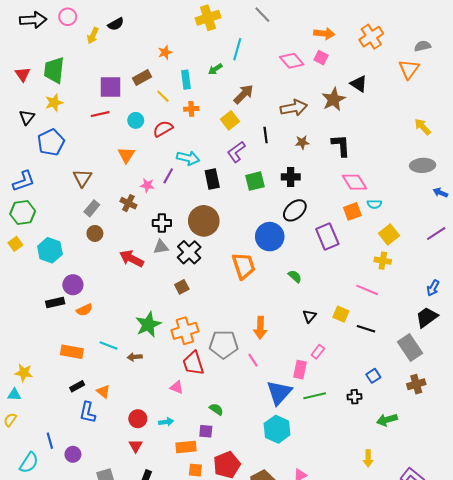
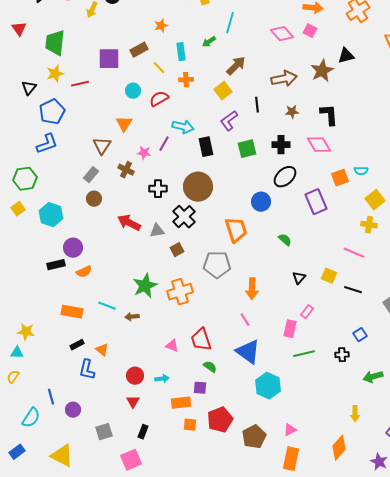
red triangle: (23, 74) -> (19, 29), moved
black triangle: (359, 84) -> (346, 56), turned -48
red line: (100, 114) -> (80, 84), moved
brown triangle: (82, 178) -> (102, 146), moved
blue L-shape: (24, 181) -> (47, 144), moved
pink diamond: (355, 182) -> (319, 145), moved
blue circle: (270, 237) -> (261, 202), size x0.7
gray triangle: (161, 247) -> (157, 231), moved
gray pentagon: (224, 344) -> (217, 265), moved
red trapezoid: (193, 363) -> (201, 340), moved
blue triangle: (279, 393) -> (248, 352), moved, turned -36

